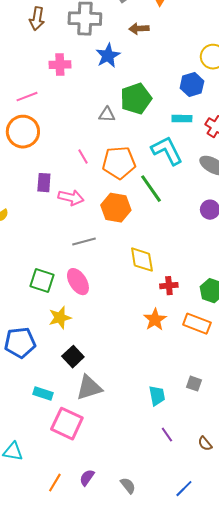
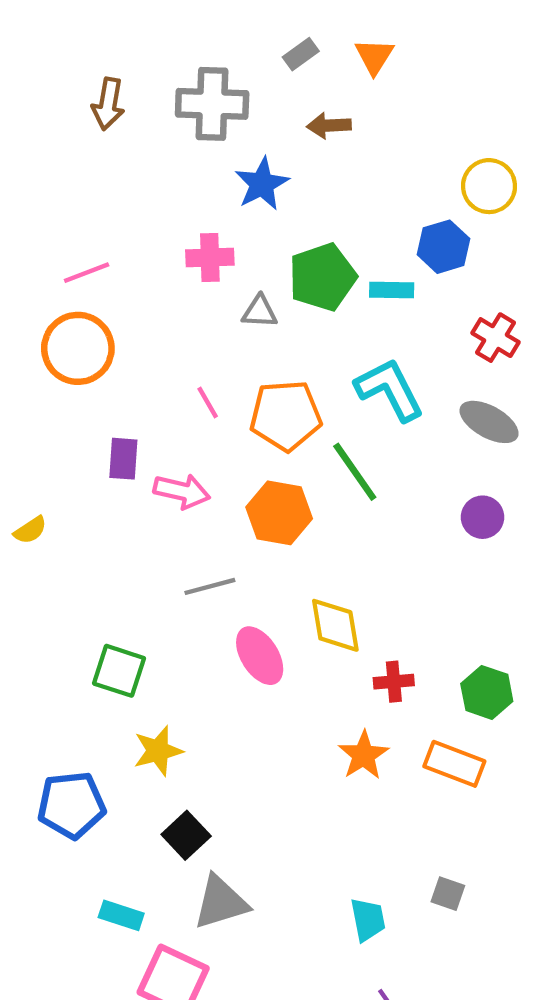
pink cross: (60, 65) -> (210, 258), moved
cyan rectangle: (182, 119) -> (392, 290), moved
pink ellipse: (78, 282) -> (260, 656), moved

